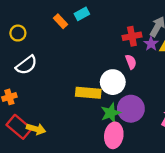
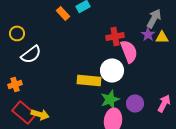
yellow circle: (18, 33) -> (17, 33), moved
red cross: (132, 36) -> (115, 36), moved
pink semicircle: (131, 62) -> (129, 51), size x1.6
purple circle: (131, 109) -> (135, 103), moved, size x0.7

